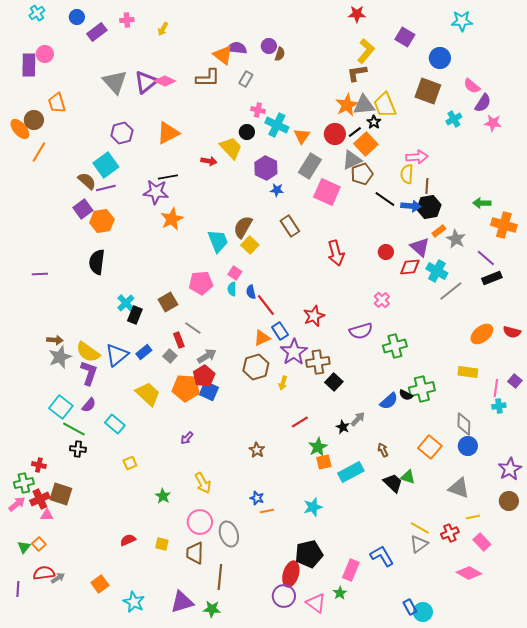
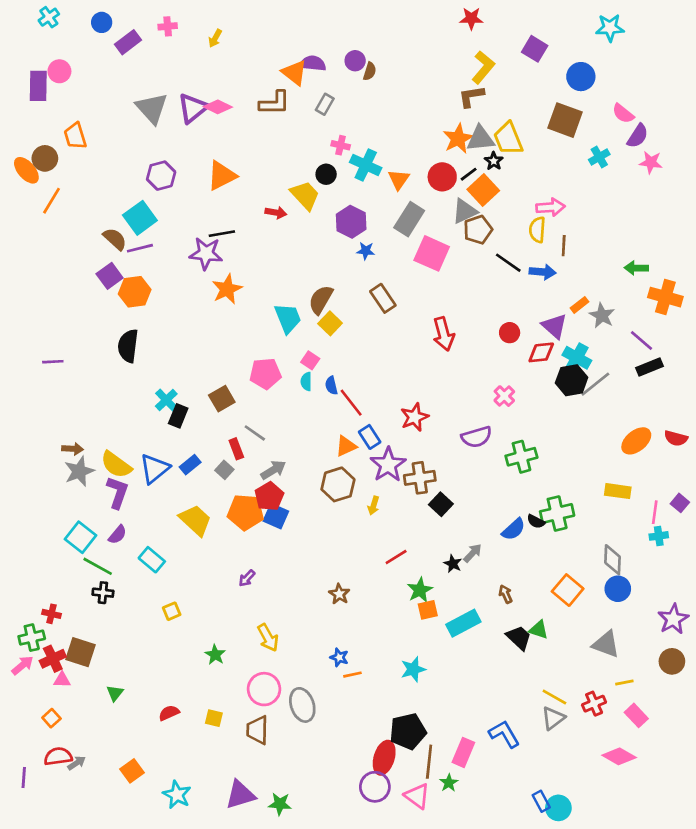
black hexagon: (429, 207) -> (572, 380), moved
green triangle: (24, 547) -> (115, 693), moved
brown line: (220, 577) -> (429, 762), moved

